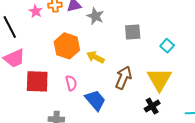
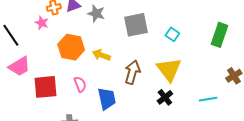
pink star: (36, 11) -> (42, 23), moved
gray square: (133, 32) -> (136, 25), size x1.4
blue trapezoid: (95, 100) -> (107, 99), turned 35

